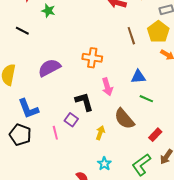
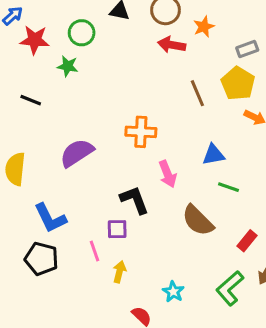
purple square: (71, 120) -> (117, 229), turned -32
yellow arrow: (100, 133) -> (119, 272), moved

